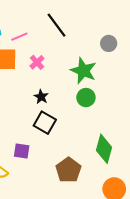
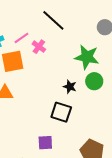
pink cross: (37, 62) -> (39, 47), moved
black star: (41, 97) -> (70, 87), moved

